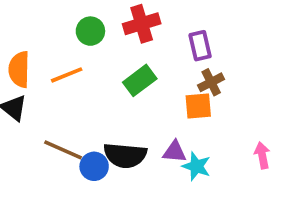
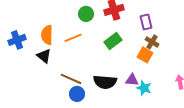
brown cross: (211, 82) -> (152, 42), turned -32
orange square: (198, 106) -> (145, 55), turned 35
blue circle: (94, 166) -> (77, 94), moved

